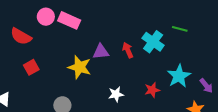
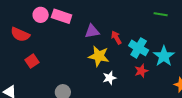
cyan cross: (153, 42) -> (139, 48), moved
purple triangle: (101, 52) -> (92, 31), moved
yellow star: (80, 67) -> (99, 56), moved

